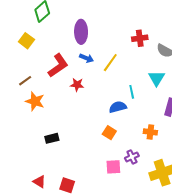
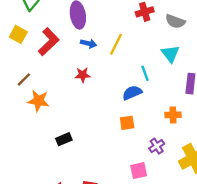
red L-shape: (58, 66) -> (49, 42), moved
orange square: (109, 133) -> (127, 123), turned -32
pink square: (113, 167) -> (139, 171), moved

